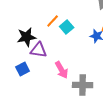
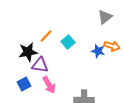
orange line: (53, 21) -> (46, 36), moved
pink arrow: (62, 70) -> (49, 85), moved

